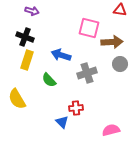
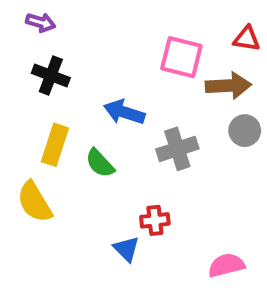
red triangle: (120, 10) -> (247, 39), moved
purple arrow: (32, 11) -> (41, 22), moved
yellow rectangle: (27, 60) -> (55, 145), moved

